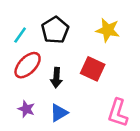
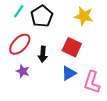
cyan line: (20, 35) -> (19, 11), moved
purple star: (26, 109) -> (23, 71), moved
blue triangle: (59, 113) -> (69, 73), moved

